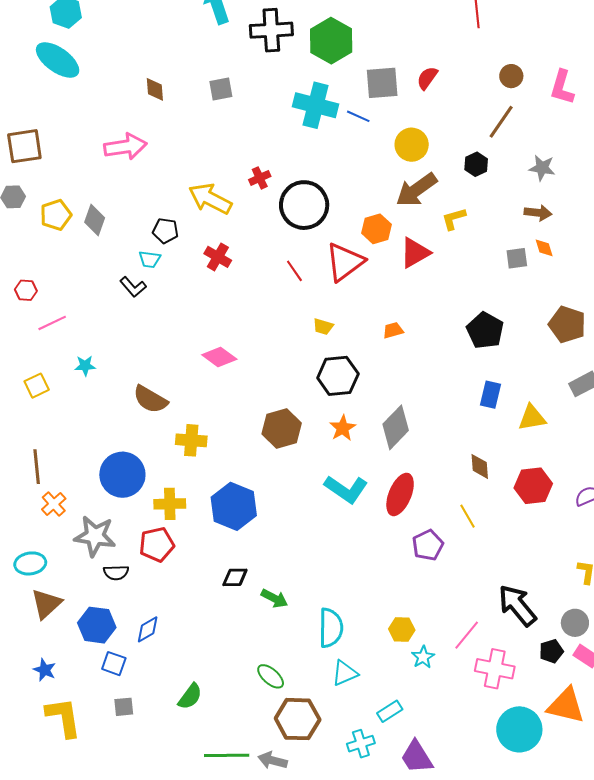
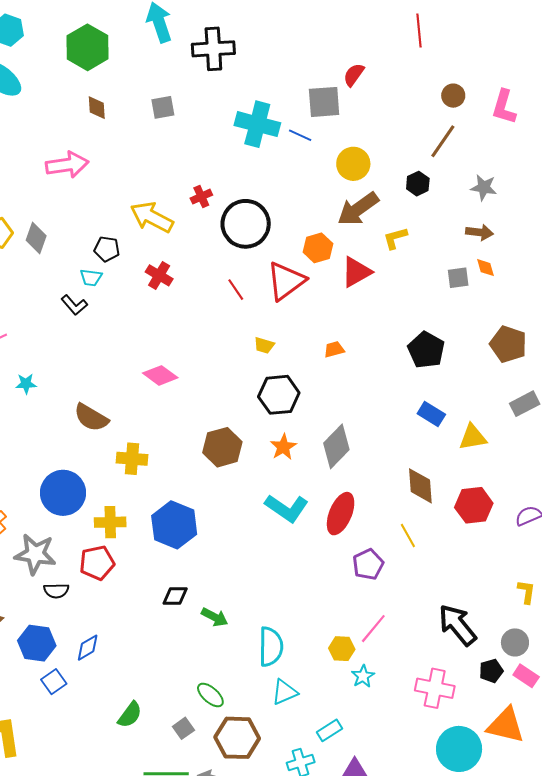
green hexagon: (331, 41) -> (87, 47), moved
red semicircle: (427, 78) -> (354, 75), moved
blue rectangle: (491, 395) -> (431, 414), turned -72
brown diamond: (480, 466) -> (420, 486), size x1.4
pink line: (467, 635) -> (373, 629), moved
blue square: (114, 664) -> (54, 682), turned 35
gray square: (124, 707) -> (183, 728), moved, turned -30

